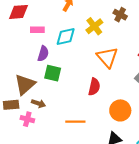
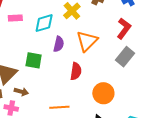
purple semicircle: (43, 54) -> (59, 44), moved
orange triangle: (107, 57) -> (87, 41), turned 30

